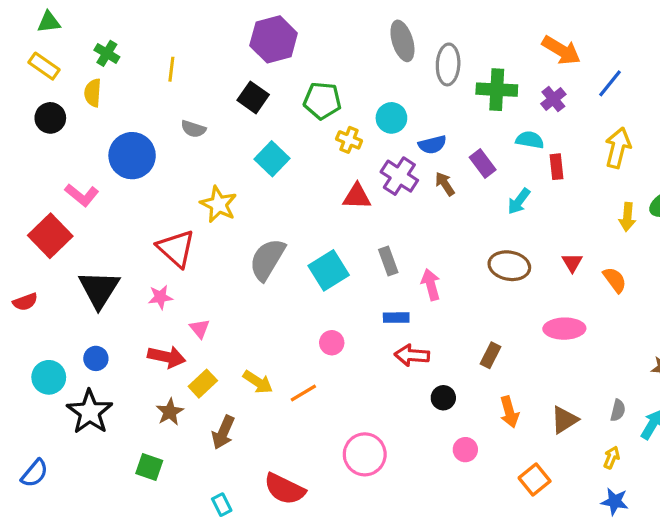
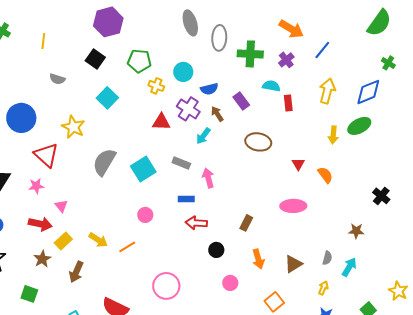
blue circle: (132, 156) -> (21, 118), moved
cyan arrow: (519, 201) -> (203, 136), moved
gray rectangle: (388, 261) -> (181, 163), turned -48
brown ellipse: (509, 266) -> (258, 142), moved

